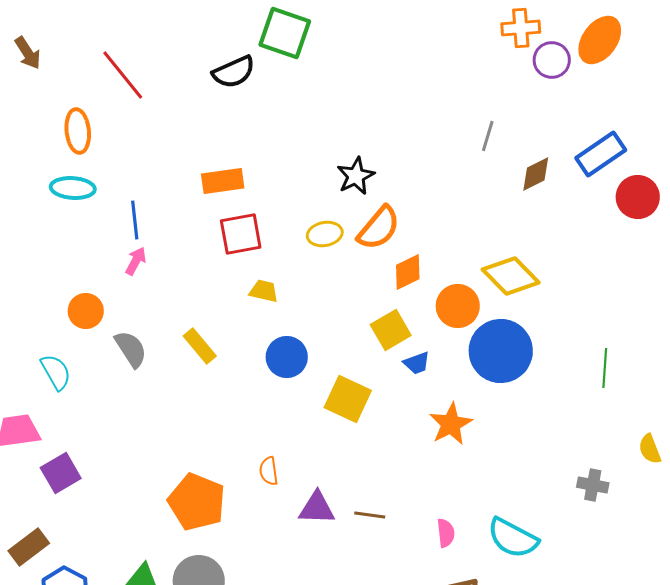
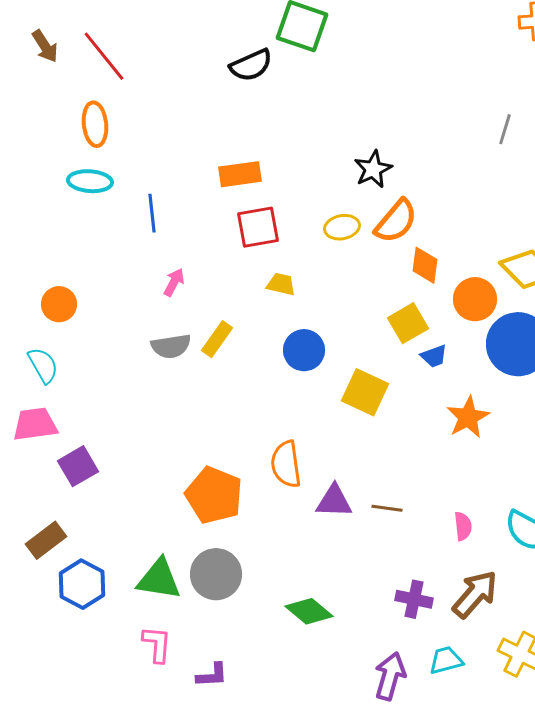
red line: (123, 75) -> (104, 56), moved
pink arrow: (136, 261) -> (174, 282), moved
orange diamond: (408, 272) -> (425, 265), turned -57
orange circle: (86, 311) -> (59, 304), moved
yellow rectangle: (200, 346) -> (217, 339), turned 75
gray semicircle: (131, 349) -> (171, 346), moved, turned 114
cyan semicircle: (56, 372) -> (43, 365), moved
orange semicircle: (269, 471) -> (286, 464), size x1.6

